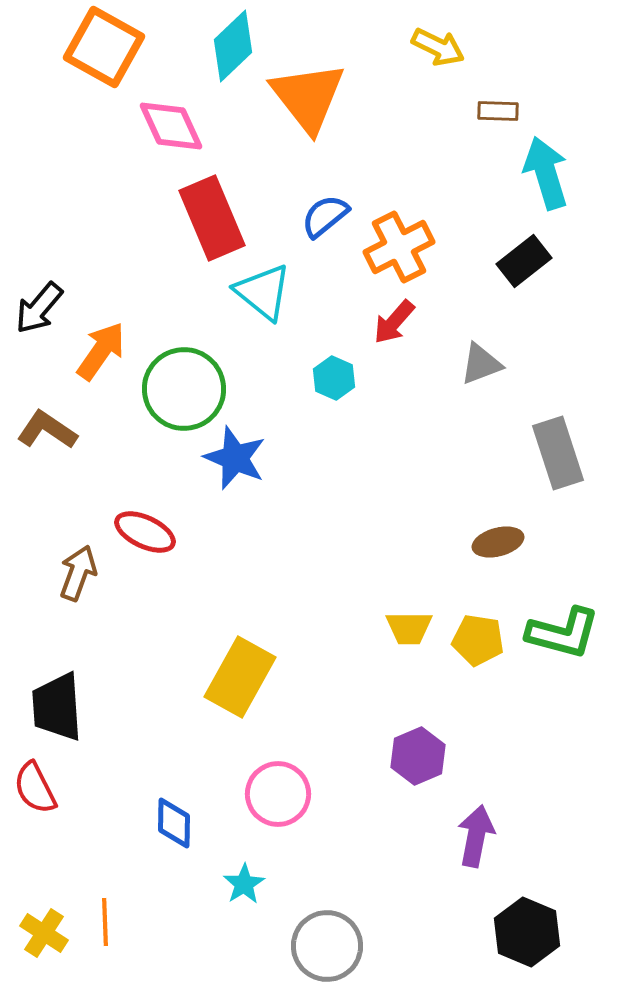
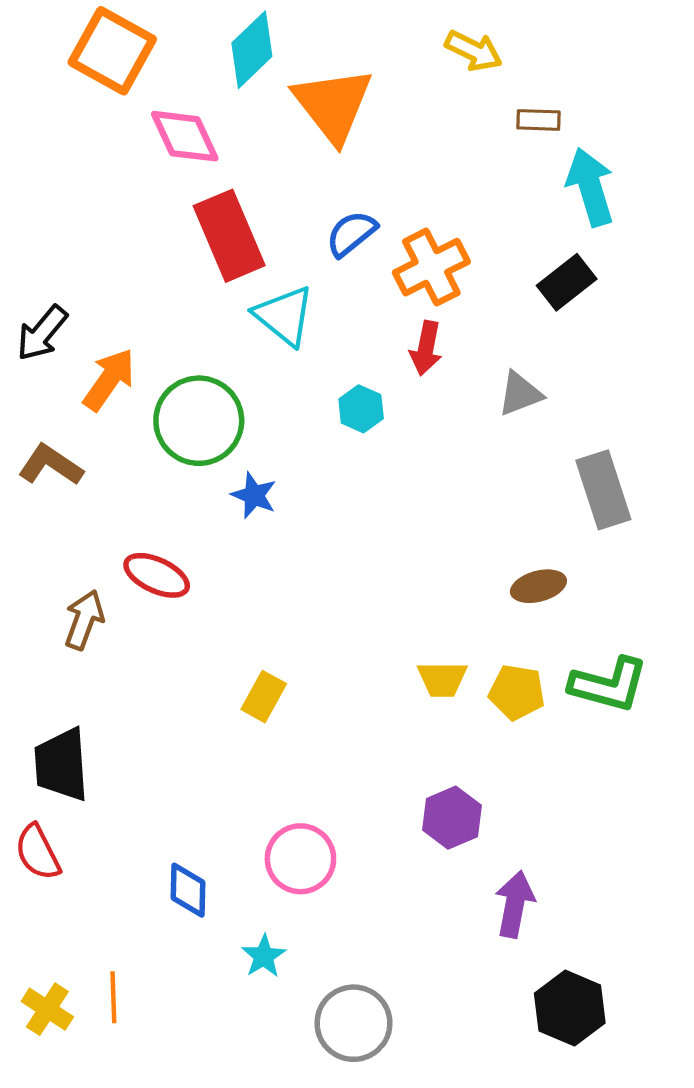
red arrow: (394, 322) -> (426, 348), turned -30
blue star: (235, 458) -> (254, 495), size x0.7
yellow rectangle: (240, 677) -> (264, 697), moved, size x0.6

